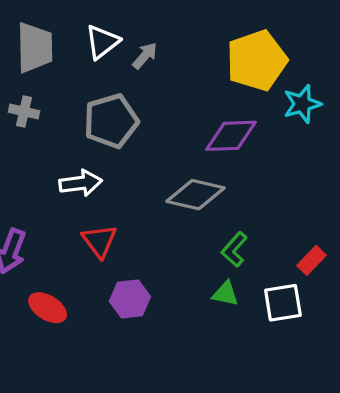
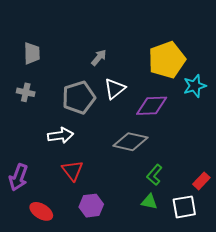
white triangle: (102, 42) -> (115, 89), moved
gray trapezoid: (35, 48) -> (32, 53), size x0.7

